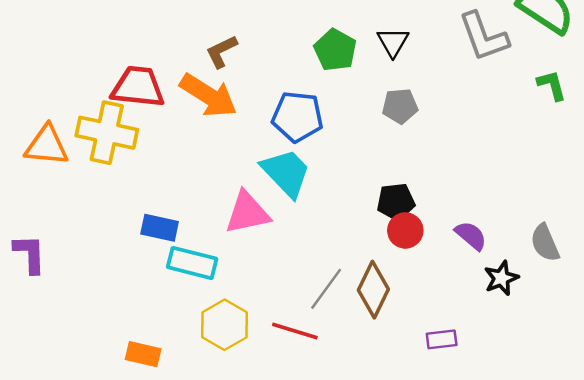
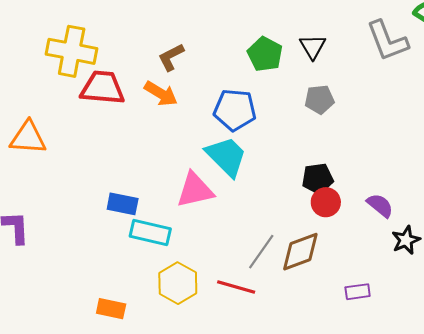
orange arrow: (208, 95) -> (161, 94), size x0.7
yellow cross: (107, 133) -> (72, 51), moved
brown diamond: (373, 290) -> (300, 252), turned 45

